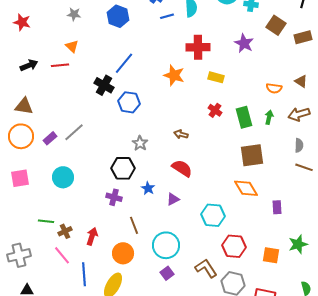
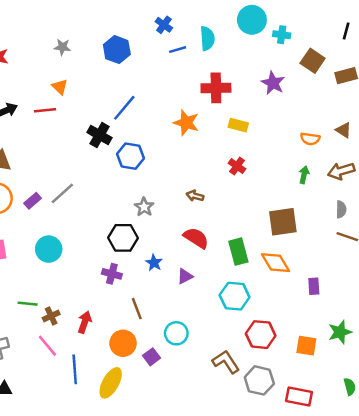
green rectangle: (244, 117) -> (238, 252), moved
cyan circle: (166, 245) -> (176, 333), size x0.7
purple square: (167, 273) -> (152, 357), moved

